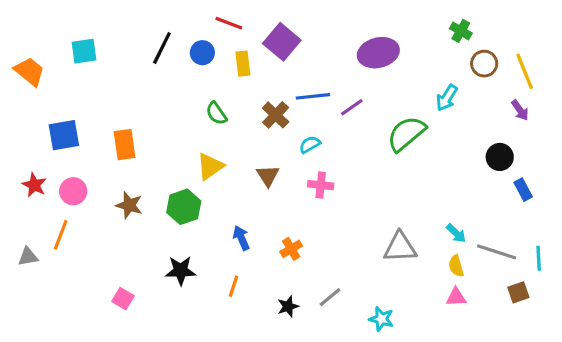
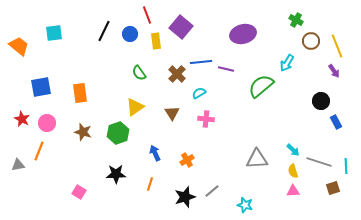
red line: (229, 23) -> (147, 15), turned 48
purple line: (352, 107) -> (226, 69), turned 49
black star: (288, 306) -> (185, 197), size x1.5

